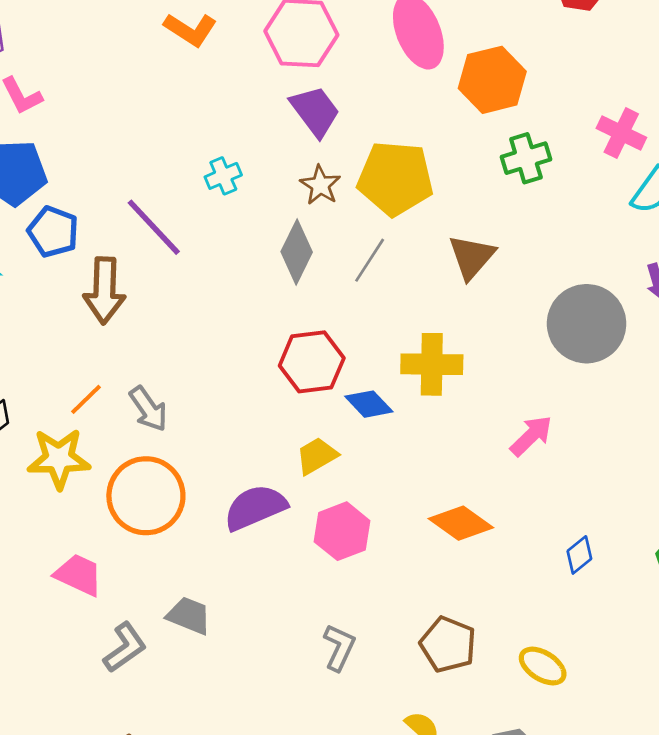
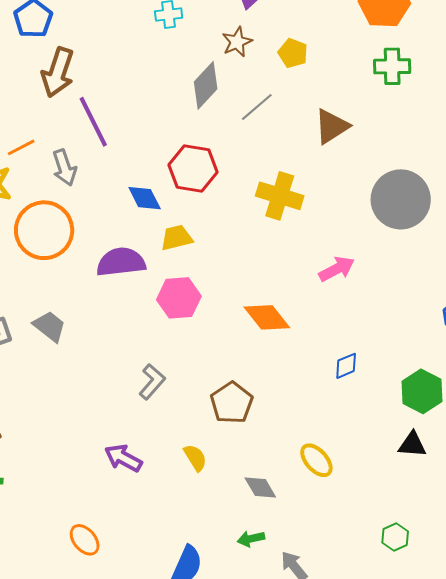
yellow pentagon: (395, 178) -> (293, 53), size x0.5
purple line: (154, 227) -> (93, 122), moved
blue diamond: (369, 404) -> (145, 198), moved
yellow ellipse: (543, 666) -> (316, 460), moved

